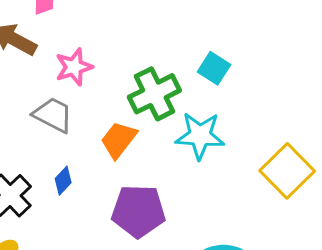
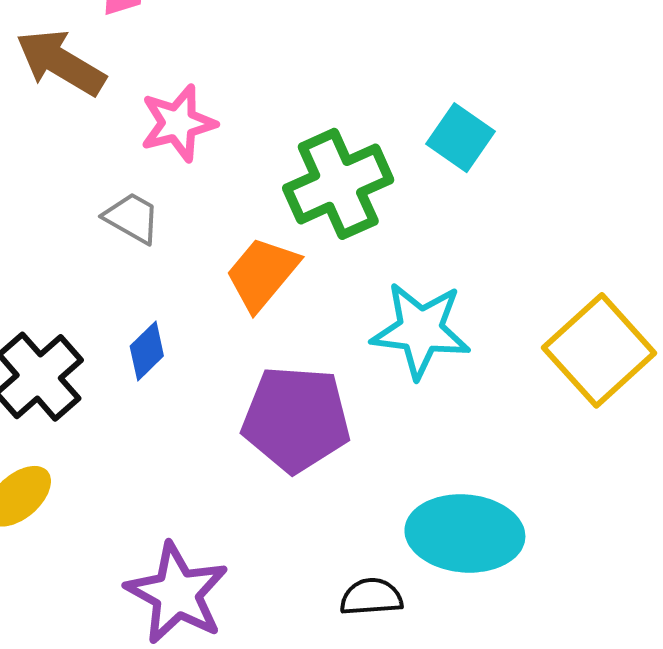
gray trapezoid: (53, 115) -> (132, 218), size x0.7
cyan star: (200, 136) -> (421, 330), moved

